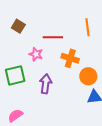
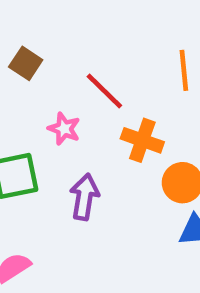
red line: (53, 37) -> (104, 91), turned 42

